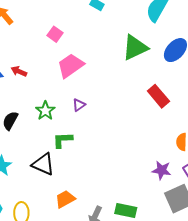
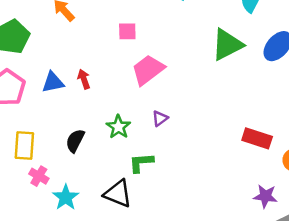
pink square: (55, 34) -> (127, 31), turned -35
red arrow: (19, 71) -> (84, 79), turned 49
red rectangle: (158, 96) -> (257, 138), moved, turned -30

